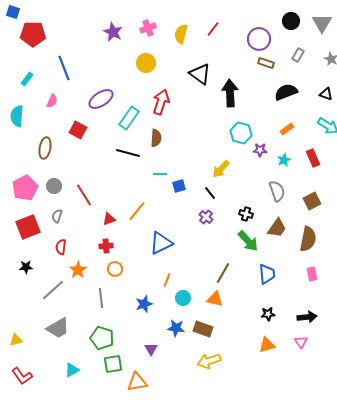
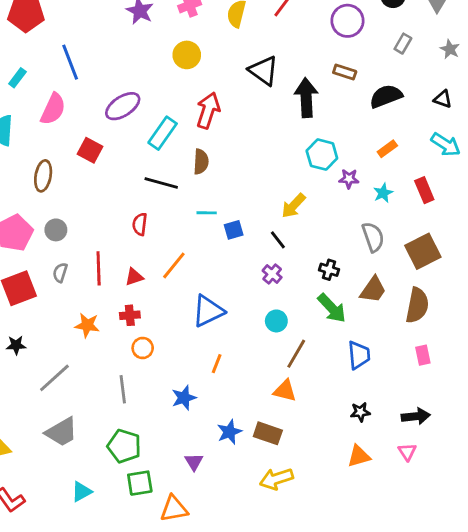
brown rectangle: (266, 63) -> (345, 72), moved
pink semicircle: (52, 101) -> (53, 109), size x1.6
red line: (84, 195) -> (99, 268), moved, turned 30
brown square: (312, 201) -> (423, 251), size x1.4
red semicircle: (61, 247) -> (140, 224), moved
orange star: (78, 270) -> (87, 325), moved, turned -30
cyan circle: (183, 298) -> (276, 321), moved
blue star: (176, 328) -> (229, 432), turned -30

